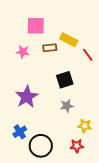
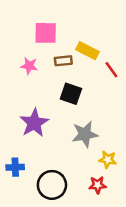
black square: (65, 80) -> (71, 94), moved, turned 36
gray star: (67, 106) -> (85, 134), size x1.5
blue cross: (20, 132) -> (15, 167), moved, turned 32

